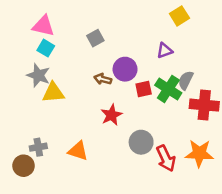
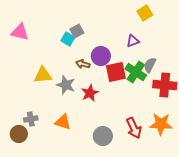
pink triangle: (43, 26) -> (20, 32), moved
cyan square: (46, 48) -> (68, 39), moved
gray star: (38, 75) -> (66, 85), moved
red square: (144, 89) -> (116, 72), size x1.5
gray circle: (141, 142) -> (103, 136), moved

